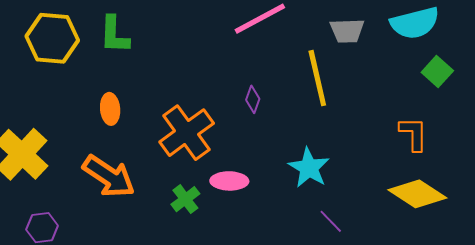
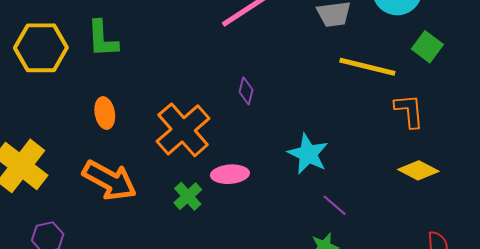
yellow line: (317, 78) -> (367, 67), moved, turned -58
yellow diamond: (417, 194) -> (418, 170), size x0.7

